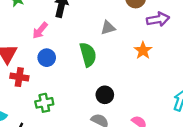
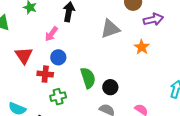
gray triangle: (108, 28) -> (110, 29), size x1.5
green semicircle: (88, 55) -> (88, 78), moved
red cross: (19, 77) -> (45, 74), moved

